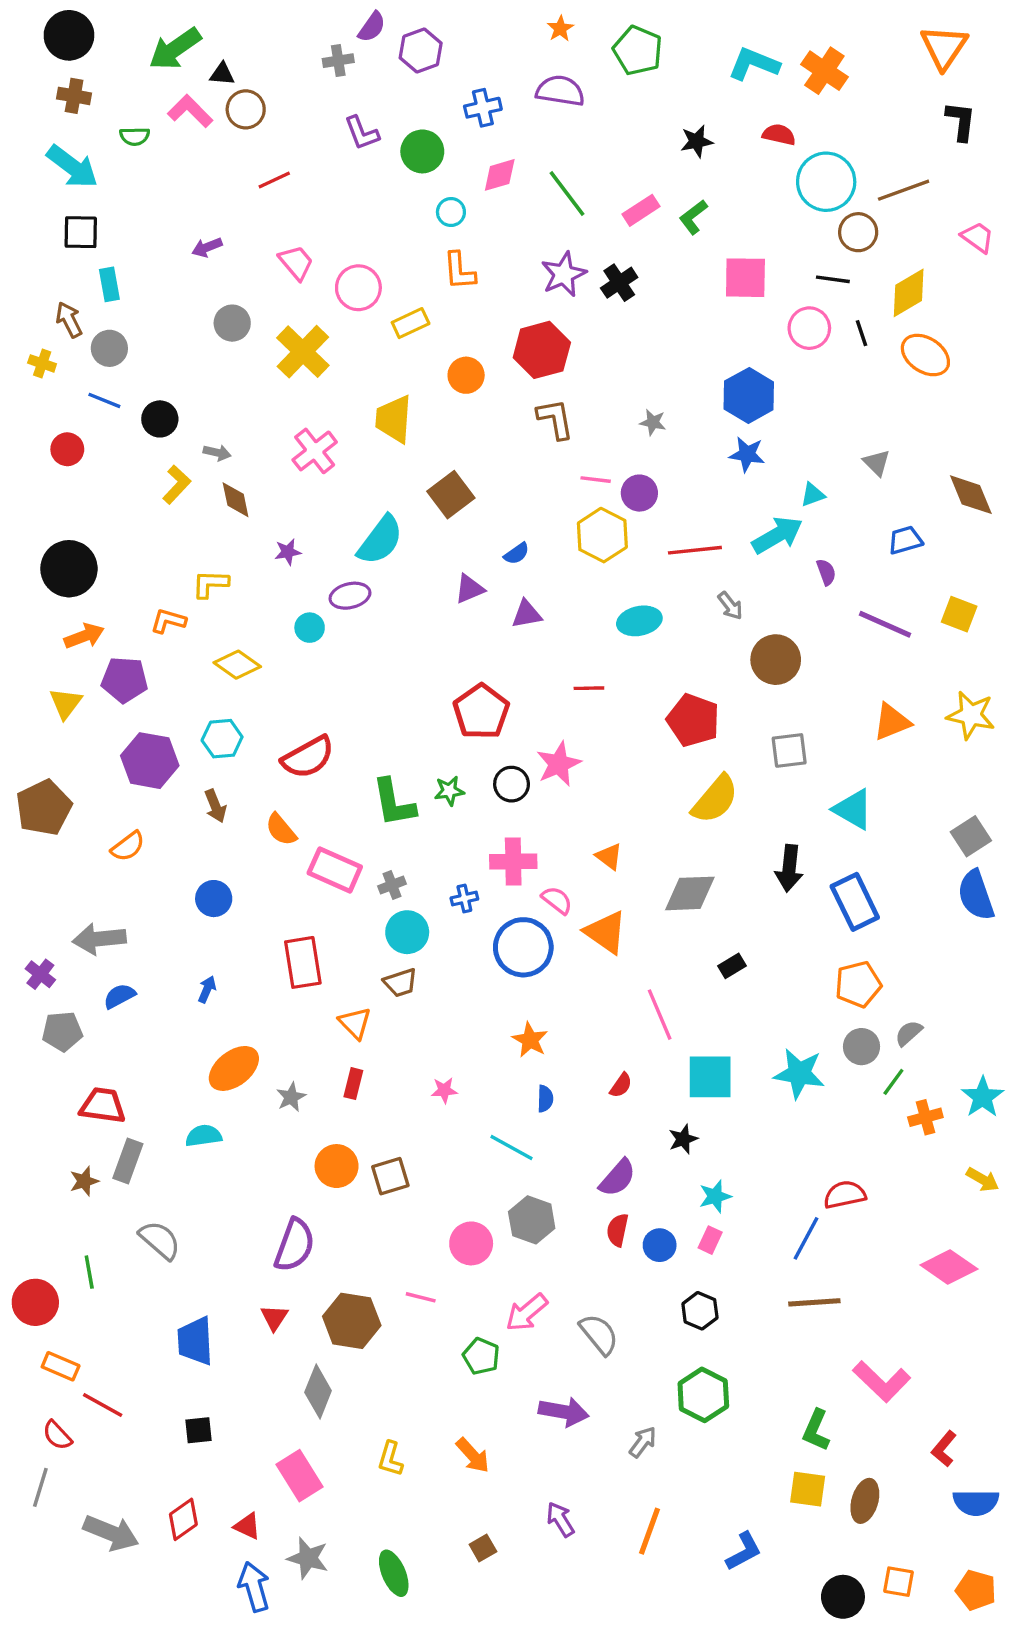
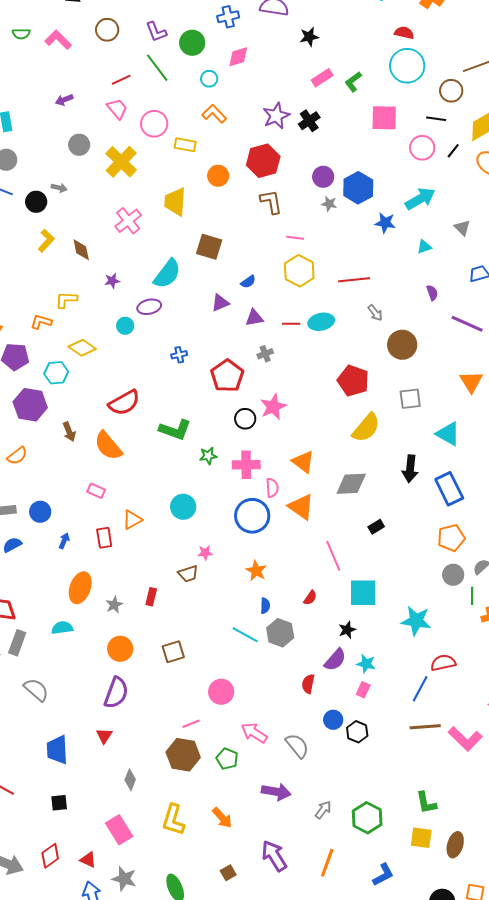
brown circle: (246, 109) -> (107, 30), moved
pink L-shape: (190, 111) -> (58, 40), moved
black star: (697, 141) -> (309, 37), moved
red line: (274, 180) -> (121, 80), moved
cyan circle: (826, 182) -> (407, 66), moved
green line: (567, 194) -> (157, 68), moved
orange L-shape: (459, 271) -> (214, 114), turned 140
yellow rectangle: (411, 323) -> (185, 145), turned 35
black line: (861, 333) -> (453, 151), turned 56
blue hexagon: (749, 395) -> (358, 188), moved
gray arrow: (217, 453) -> (59, 188), moved
purple circle: (639, 493) -> (323, 177), moved
brown square: (451, 495) -> (209, 247), turned -36
cyan arrow: (777, 535) -> (420, 199), moved
red line: (589, 688) -> (291, 324), moved
orange triangle: (892, 722) -> (471, 382), turned -40
cyan hexagon: (222, 739) -> (56, 373), moved
green star: (449, 791) -> (208, 456), moved
green L-shape: (394, 803) -> (175, 430), turned -60
orange semicircle: (281, 830) -> (108, 446), size x1.5
orange triangle: (609, 856) -> (303, 462), size x1.4
pink rectangle: (335, 870) -> (96, 491), moved, size x0.6
gray cross: (392, 885) -> (265, 354), moved
blue circle: (214, 899) -> (40, 512), moved
blue cross: (464, 899) -> (179, 355), moved
pink semicircle: (557, 900) -> (272, 488), turned 48
red rectangle: (303, 962) -> (104, 538), moved, size x0.7
brown trapezoid: (400, 983) -> (188, 574), moved
orange triangle: (355, 1023) -> (132, 520), moved, turned 45
orange ellipse: (234, 1068) -> (80, 588), turned -32
cyan star: (799, 1074) -> (416, 621), moved
green line: (893, 1082) -> (472, 596), turned -36
pink star: (444, 1090) -> (205, 553), moved
orange circle: (337, 1166) -> (120, 649), moved
purple semicircle: (618, 1178) -> (335, 660), moved
cyan star: (715, 1196) -> (366, 664), turned 30
gray hexagon: (532, 1220) -> (280, 633), moved
blue circle: (660, 1245) -> (333, 720), moved
pink line: (421, 1297) -> (191, 724), turned -36
pink arrow: (527, 1312) -> (254, 733), turned 72
brown hexagon: (352, 1321) -> (183, 755), moved
pink L-shape: (882, 1381) -> (465, 739), moved
gray diamond: (318, 1392) -> (130, 780), size x0.7
green hexagon: (703, 1395) -> (367, 818), moved
green L-shape: (816, 1430) -> (426, 803), turned -35
yellow L-shape: (390, 1459) -> (173, 820), size x1.5
purple arrow: (560, 1519) -> (274, 856), size x1.5

